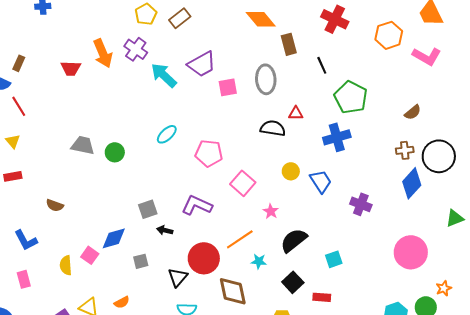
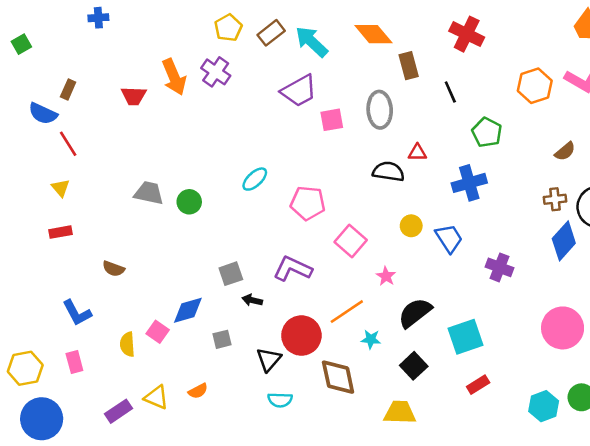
orange hexagon: (389, 35) -> (535, 86), moved
cyan arrow: (164, 75) -> (312, 42), moved
green pentagon: (351, 97) -> (487, 132), size x0.7
cyan square: (334, 259) -> (465, 337), size x1.6
red rectangle: (322, 297) -> (478, 385), moved, turned -36

